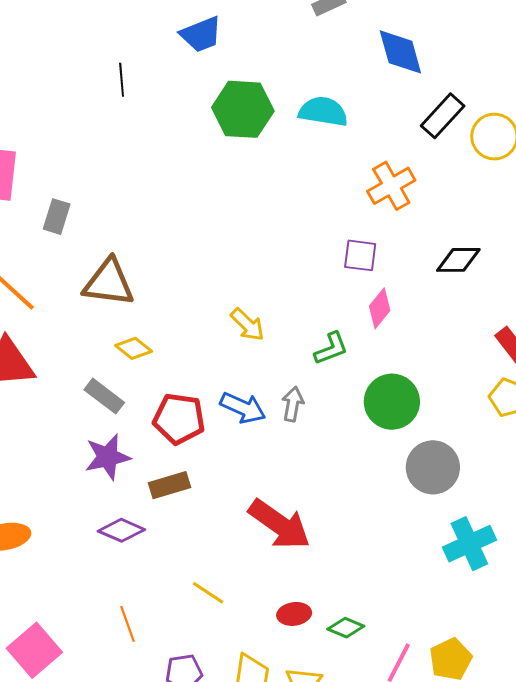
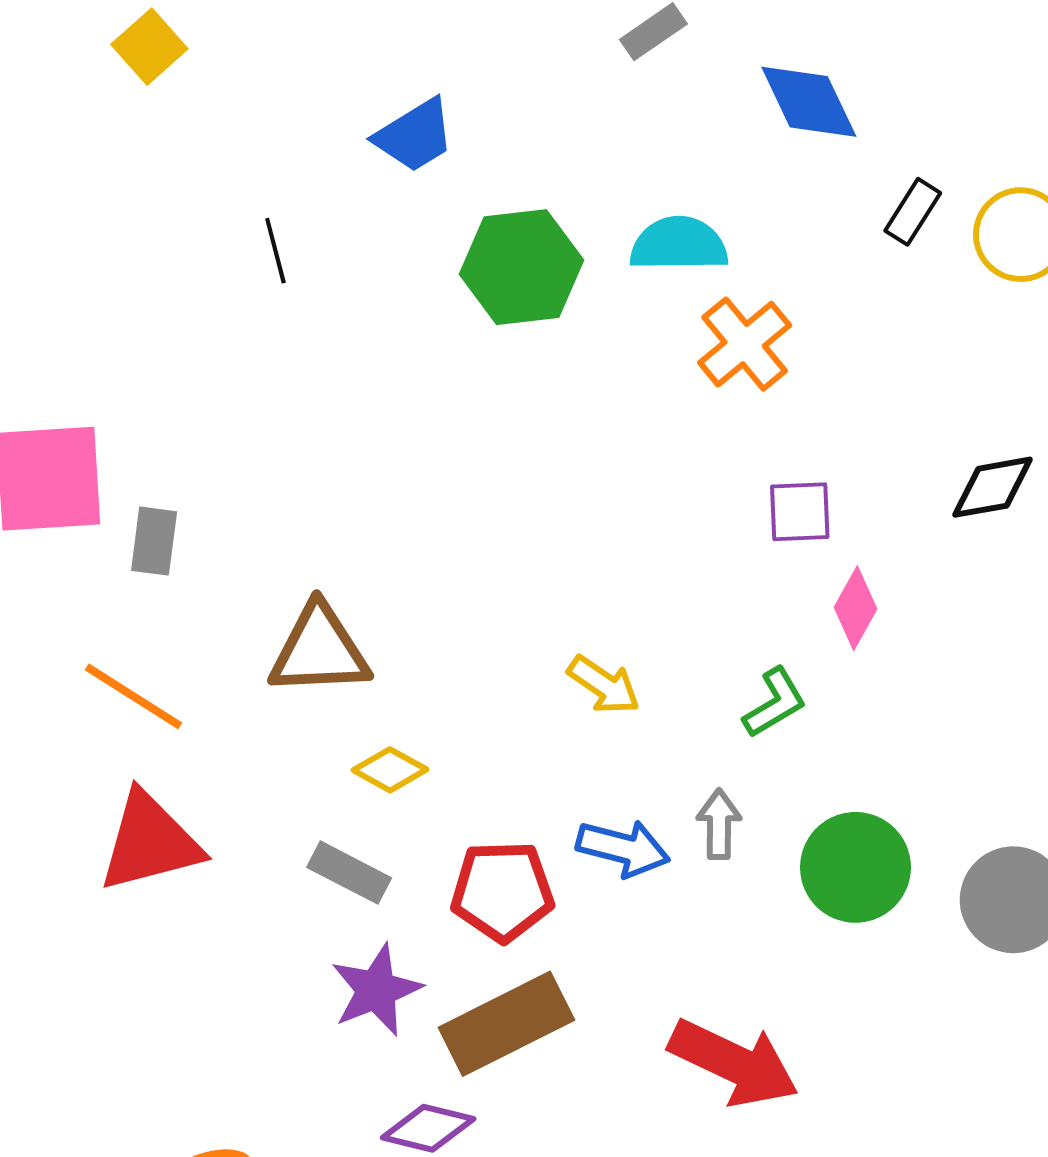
black rectangle: (443, 116) -> (913, 212), size x0.7
orange cross: (391, 186) -> (745, 344), moved
gray rectangle: (57, 217) -> (154, 541), moved
green circle: (392, 402) -> (855, 867), moved
brown rectangle: (169, 485) -> (506, 1024), size x1.6

